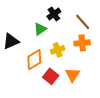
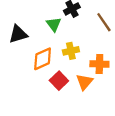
green triangle: (40, 29) -> (54, 24), turned -40
orange cross: (82, 43) -> (99, 64), moved

